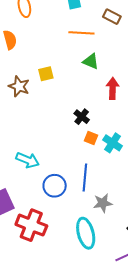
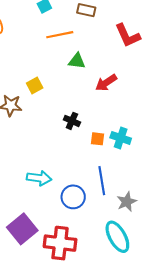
red arrow: (113, 88) -> (106, 83), turned -110
black cross: (82, 117) -> (72, 121), moved

